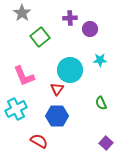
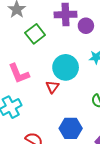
purple cross: (70, 18) -> (66, 15), size x1.5
blue hexagon: (57, 116) -> (71, 128), moved

